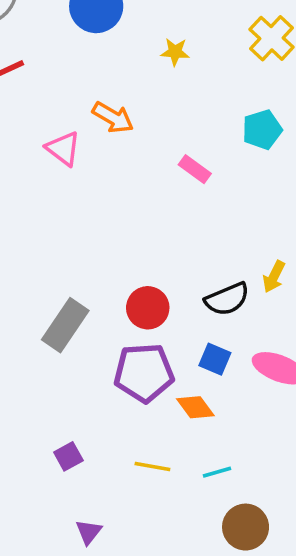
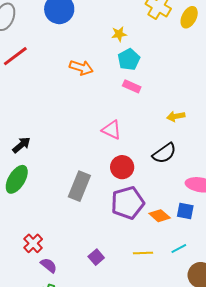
yellow star: (175, 52) -> (119, 34), moved
cyan pentagon: (262, 130) -> (129, 59), moved
pink triangle: (63, 149) -> (112, 130), moved
yellow arrow: (274, 277) -> (176, 116), moved, turned 66
blue square: (215, 359) -> (185, 211), moved

